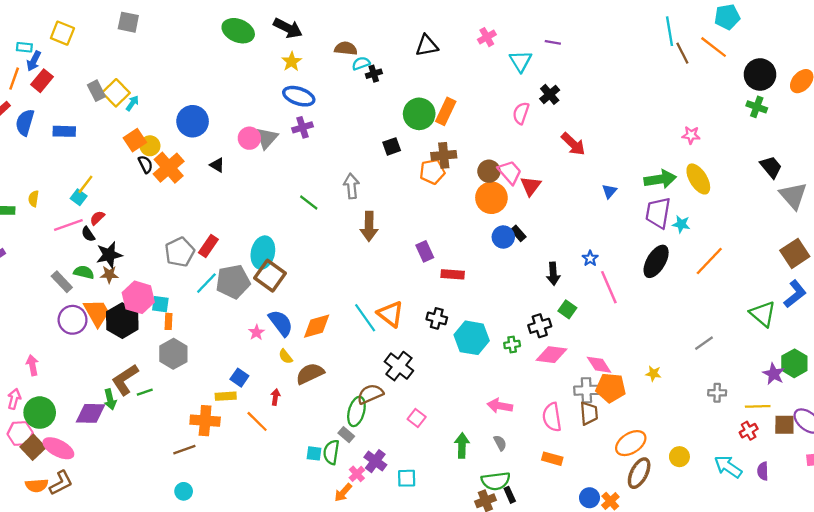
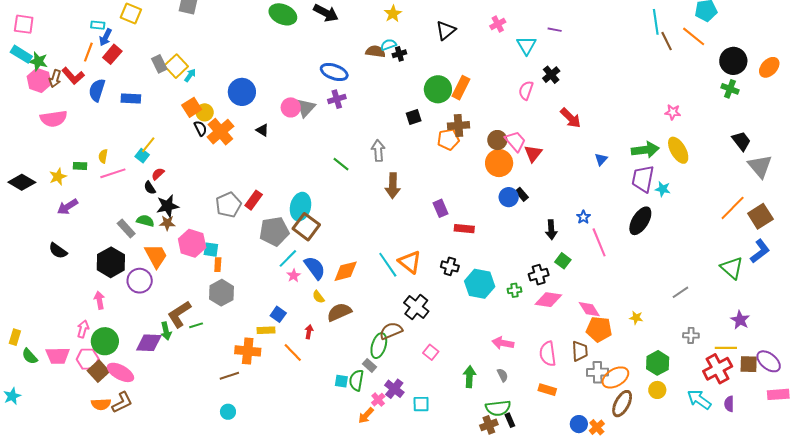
black triangle: (427, 46) -> (446, 30), turned -30
brown semicircle: (346, 48) -> (375, 52), moved
yellow star: (292, 62) -> (393, 14), moved
pink line: (68, 225) -> (113, 173), moved
orange line: (709, 261) -> (733, 208), moved
cyan line: (206, 283) -> (288, 258), moved
purple circle: (73, 320) -> (140, 281), moved
black hexagon: (122, 321) -> (111, 262), moved
green hexagon: (794, 363) -> (658, 363), moved
gray cross: (586, 390) -> (598, 372), moved
red cross: (749, 431) -> (718, 369), size x1.8

